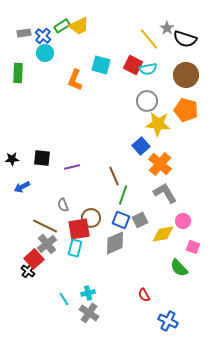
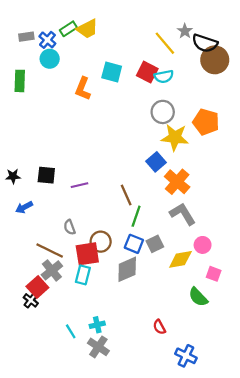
brown circle: (186, 75) -> (215, 60), moved

